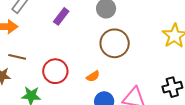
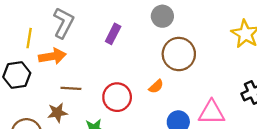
orange semicircle: (93, 76) -> (156, 86), moved

